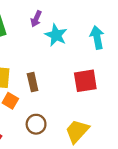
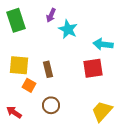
cyan arrow: (97, 37) -> (103, 44), moved, turned -72
yellow trapezoid: (77, 131) -> (102, 111), moved

